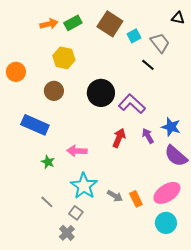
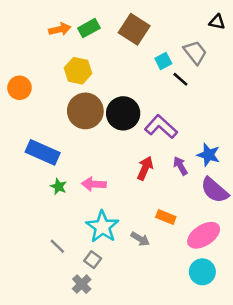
cyan square: (134, 36) -> (163, 61), moved
brown circle: (54, 91) -> (85, 111), moved, size x1.5
green star: (48, 162) -> (59, 187), moved
orange rectangle: (136, 199) -> (166, 217), moved, turned -42

